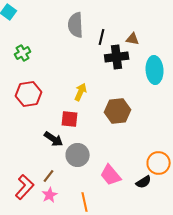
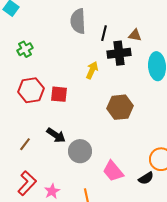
yellow arrow: (81, 92) -> (92, 70), moved
red square: (70, 119) -> (59, 94), moved
brown line: (49, 176) -> (25, 144), moved

